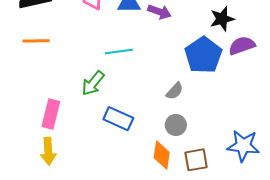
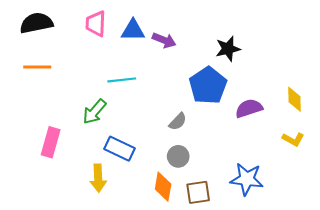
purple semicircle: (242, 46) -> (249, 108), moved
yellow arrow: (48, 151) -> (98, 178), moved

